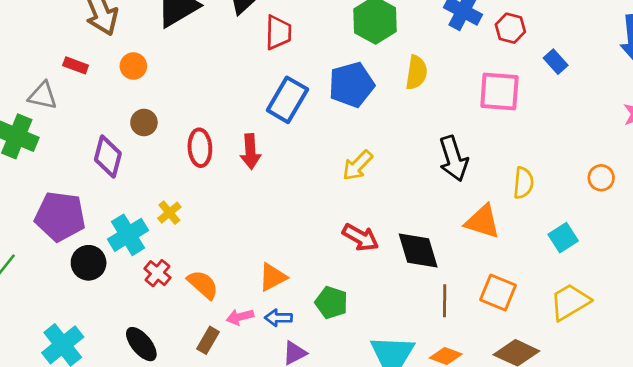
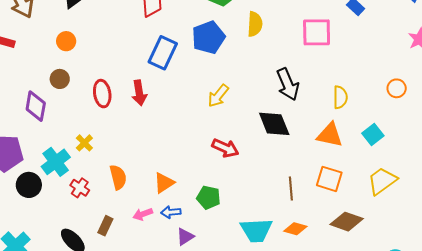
orange circle: (133, 66) -> (66, 41), moved
orange triangle: (482, 222) -> (330, 135), moved
black diamond: (418, 250) -> (274, 124), moved
orange semicircle: (203, 285) -> (118, 177), moved, turned 40
brown rectangle: (208, 340) -> (105, 226), moved

